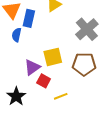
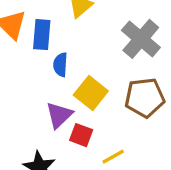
blue semicircle: (16, 35) -> (60, 65), moved
yellow square: (53, 57) -> (91, 93), turned -30

